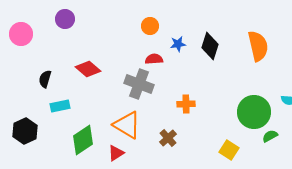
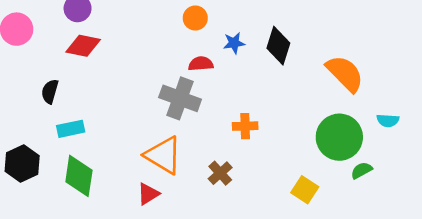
orange semicircle: (258, 46) -> (345, 73), moved, turned -32
red diamond: (88, 69) -> (83, 46), moved, turned -30
green diamond: (83, 140) -> (79, 176), moved, turned -48

